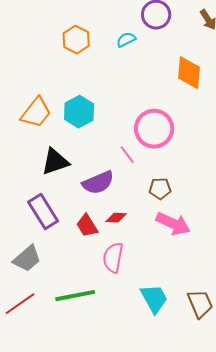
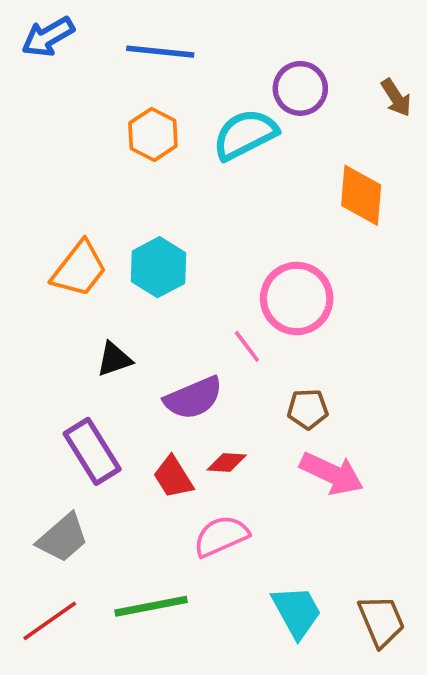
cyan semicircle: (126, 40) -> (245, 134), size x1.8
black triangle: (55, 162) -> (114, 359), size x0.7
pink semicircle: (113, 258) -> (221, 536), turned 56

